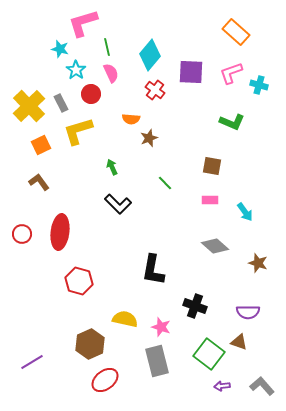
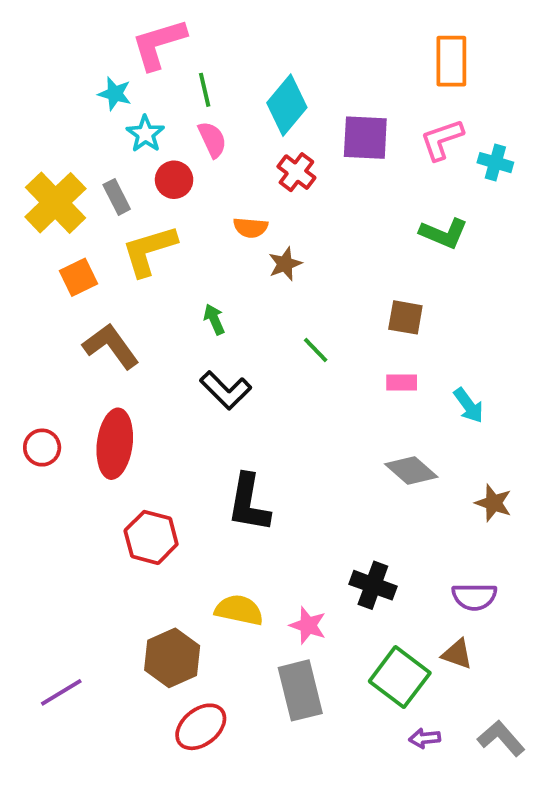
orange rectangle: (236, 32) -> (451, 61), turned 48
brown L-shape: (39, 182) -> (111, 346), moved, size x1.4
black L-shape: (153, 270) -> (249, 503), moved

